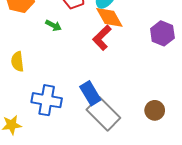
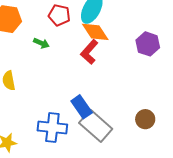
blue cross: (47, 100) -> (52, 127), moved

